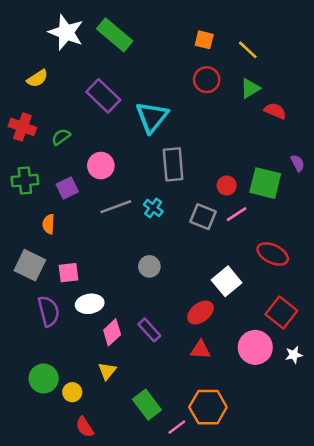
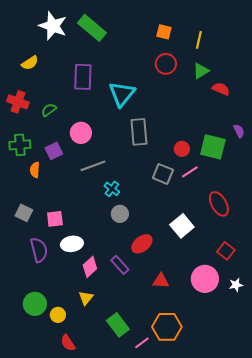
yellow line: (248, 50) -> (199, 40), turned 60
purple rectangle: (103, 96) -> (83, 77), turned 48
cyan cross: (153, 208) -> (112, 189), moved
orange semicircle: (49, 224) -> (35, 170), moved
red ellipse: (273, 254) -> (219, 204), turned 35
gray square: (30, 265) -> (24, 213), size x0.7
red ellipse: (200, 312) -> (142, 244), moved
red square: (281, 312) -> (226, 251), size x0.7

